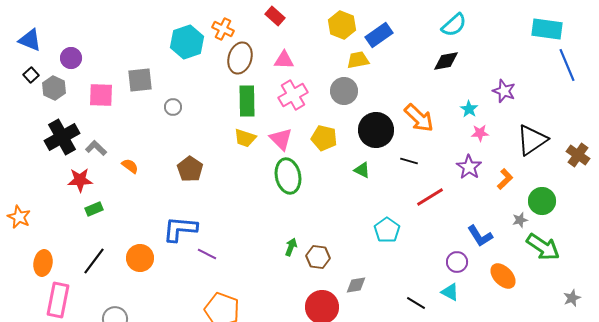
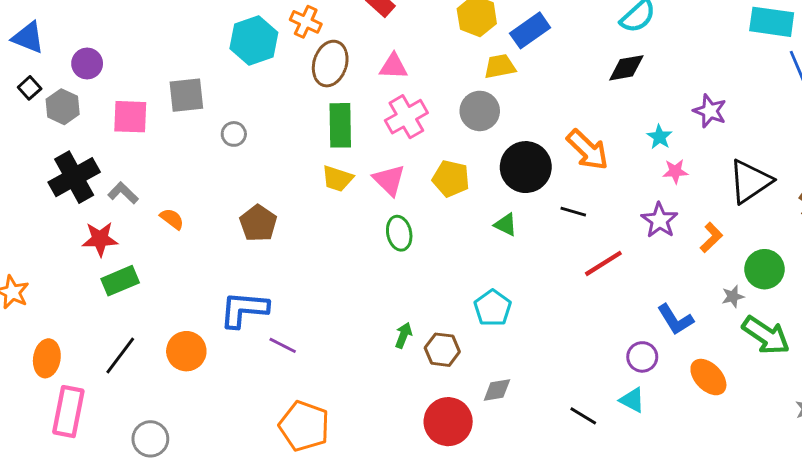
green ellipse: (288, 176) -> (399, 233), size x0.7
green rectangle: (94, 209) -> (120, 281), size x1.4
cyan pentagon: (387, 230) -> (493, 308), moved

